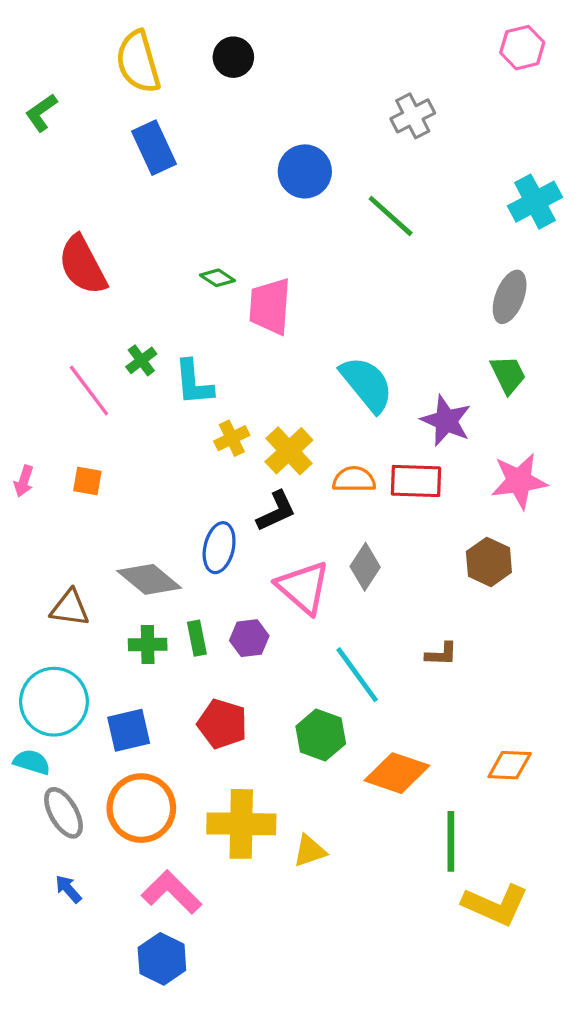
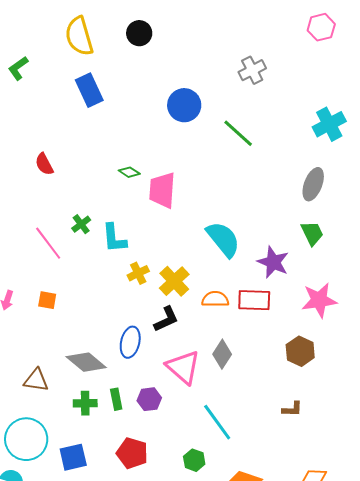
red semicircle: (83, 265) -> (44, 164), size x0.6
brown L-shape: (441, 654) -> (292, 409), moved
green hexagon: (321, 735) -> (194, 460), size x0.7

